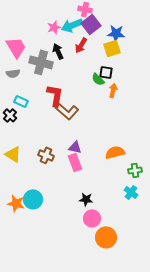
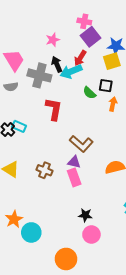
cyan arrow: (72, 25) -> (71, 71), moved
green semicircle: (98, 79) -> (89, 93), moved
cyan rectangle: (21, 101) -> (19, 126), moved
brown L-shape: (67, 111) -> (81, 144), moved
cyan circle: (33, 199) -> (31, 232), moved
orange star: (16, 203) -> (14, 219), turned 30
orange circle: (106, 237) -> (66, 259), moved

